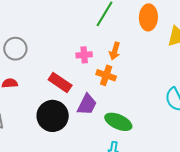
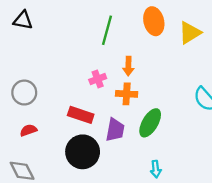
green ellipse: (118, 122) -> (150, 123), moved, turned -68

